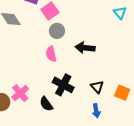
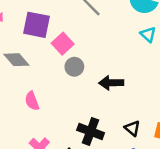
pink semicircle: (51, 54) -> (32, 101), moved

